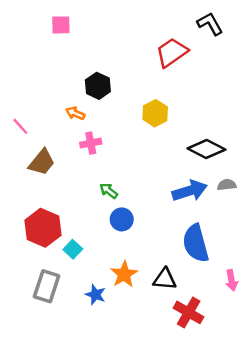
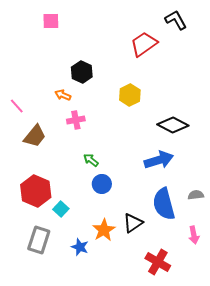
gray semicircle: (227, 185) -> (196, 195), moved
black triangle: (165, 279) -> (133, 223), moved, turned -40

